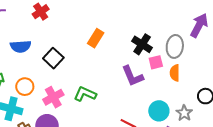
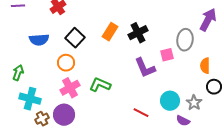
black cross: (142, 44) -> (138, 33), moved, turned 30
black square: (53, 58) -> (75, 38), moved
orange semicircle: (175, 73) -> (205, 66), moved
orange circle: (25, 87) -> (66, 63), moved

